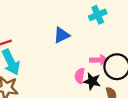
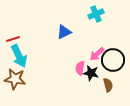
pink arrow: (99, 60) -> (97, 54), turned 140

